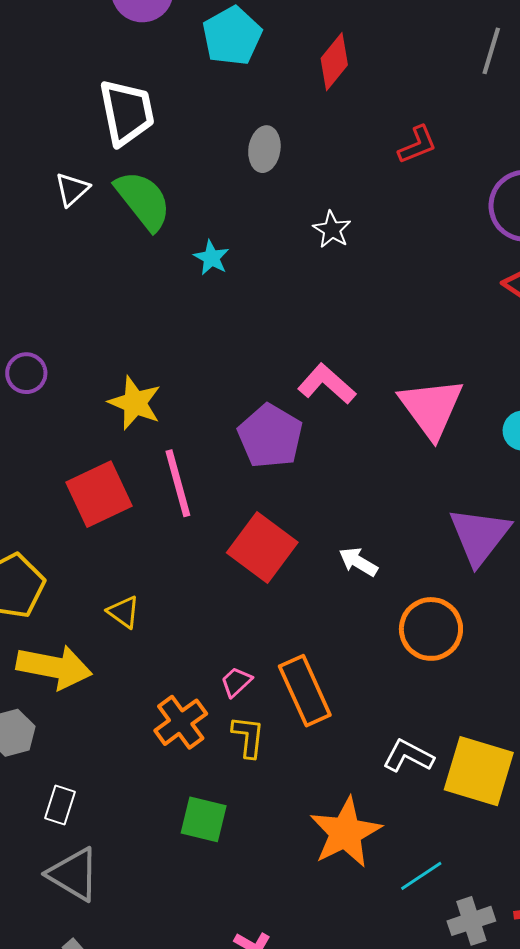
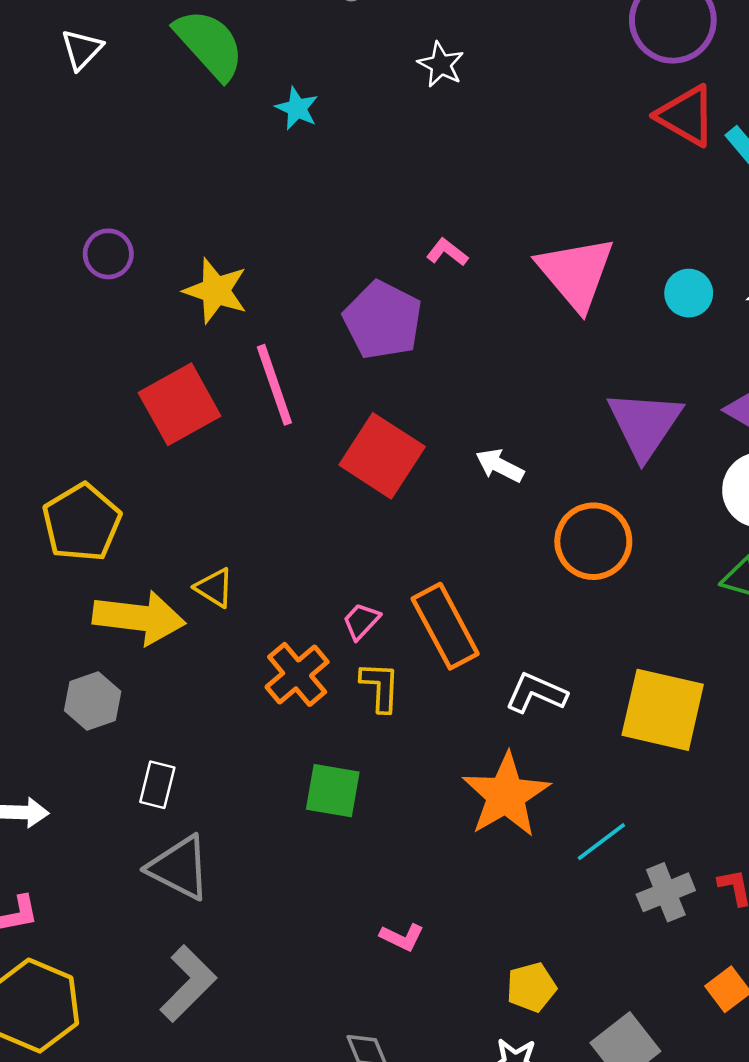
white triangle: (72, 189) -> (82, 49), moved
purple circle: (26, 373) -> (108, 254), moved
pink L-shape: (327, 384) -> (447, 252), size x0.6
yellow triangle: (123, 612) -> (214, 588), moved
white L-shape: (408, 756) -> (536, 693), moved

